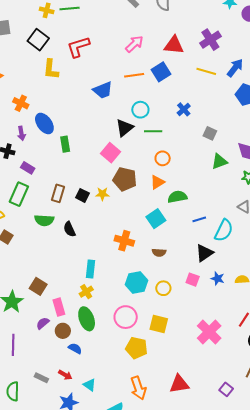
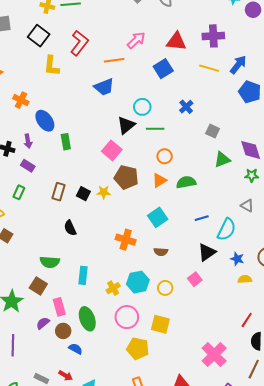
purple cross: (210, 40) -> (213, 36), turned 30
red L-shape: (78, 47) -> (79, 43), turned 145
orange line: (134, 75) -> (114, 60), moved
purple arrow: (21, 133) -> (28, 141), moved
green rectangle: (19, 194) -> (19, 192), size x0.6
green semicircle: (177, 197) -> (186, 182), moved
green semicircle: (44, 220) -> (50, 262), moved
cyan rectangle: (90, 269) -> (83, 275), moved
blue star: (218, 279) -> (237, 259), moved
pink square: (193, 280) -> (195, 279), turned 32
yellow cross: (86, 292) -> (113, 288), moved
pink cross: (209, 332) -> (214, 355), moved

